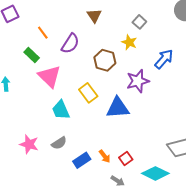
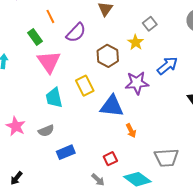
orange arrow: (105, 156) -> (131, 131), moved

